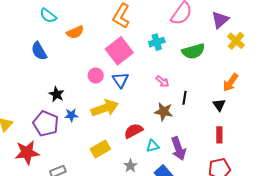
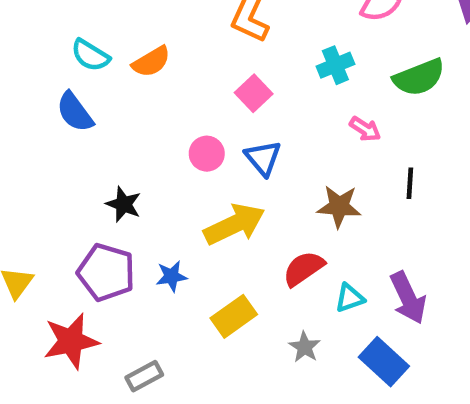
cyan semicircle: (48, 16) -> (90, 55), moved
pink square: (119, 51) -> (254, 93), size x0.6
pink arrow: (162, 81) -> (365, 129), moved
brown star: (164, 112) -> (339, 206), moved
blue star: (71, 115) -> (171, 276), moved

